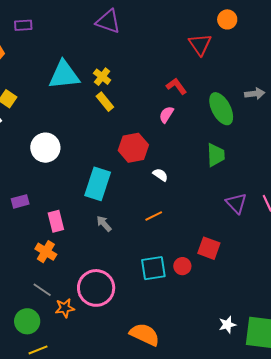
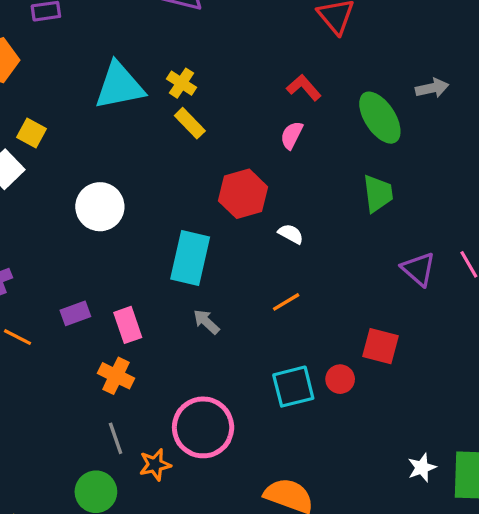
purple rectangle: (20, 201) -> (75, 313), moved
gray line: (42, 290) -> (116, 438), turned 42

